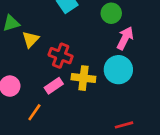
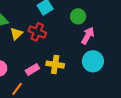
red cross: (61, 56) -> (37, 32), moved
cyan circle: (118, 70) -> (93, 61), moved

